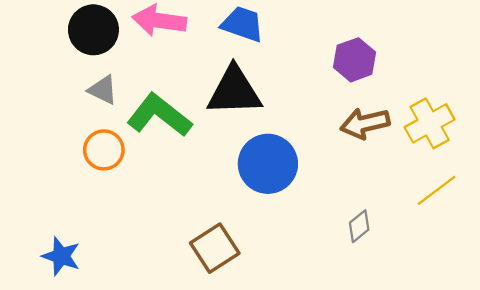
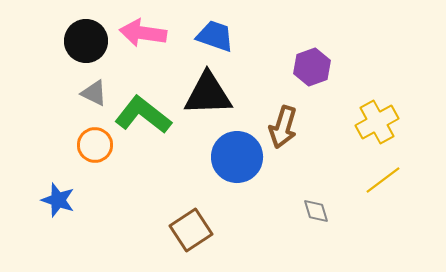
brown arrow: (365, 123) -> (283, 127), moved, turned -60
gray diamond: (359, 226) -> (316, 211), turned -68
blue star: (61, 256) -> (58, 200), moved

